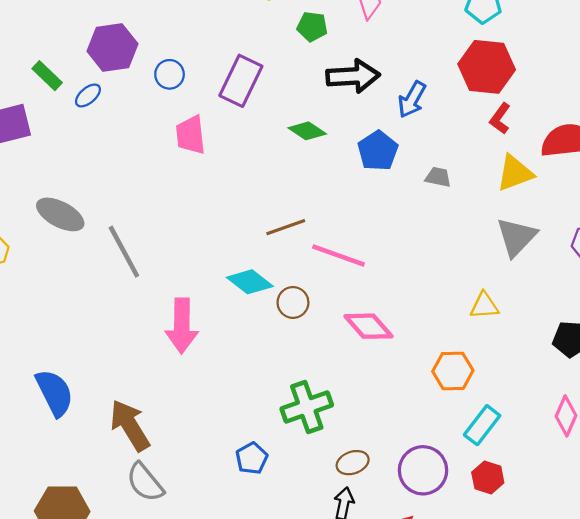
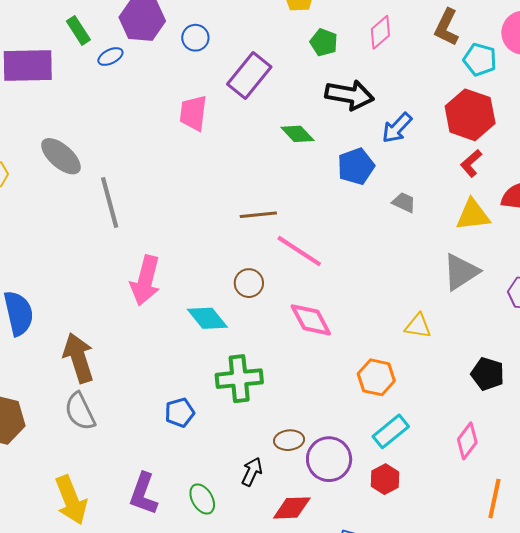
blue circle: (170, 74) -> (195, 38), moved
cyan diamond: (250, 282) -> (207, 318), moved
brown ellipse: (353, 463) -> (289, 440), moved

